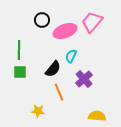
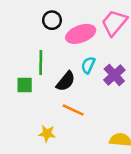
green line: (19, 50) -> (41, 63), moved
purple cross: (84, 79) -> (114, 75), moved
orange line: (59, 92) -> (73, 110), turned -42

